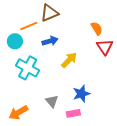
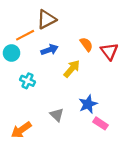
orange semicircle: (97, 28) -> (86, 44), moved
cyan cross: (28, 68) -> (28, 81), size x0.6
pink rectangle: (73, 113) -> (100, 123), moved, turned 48

